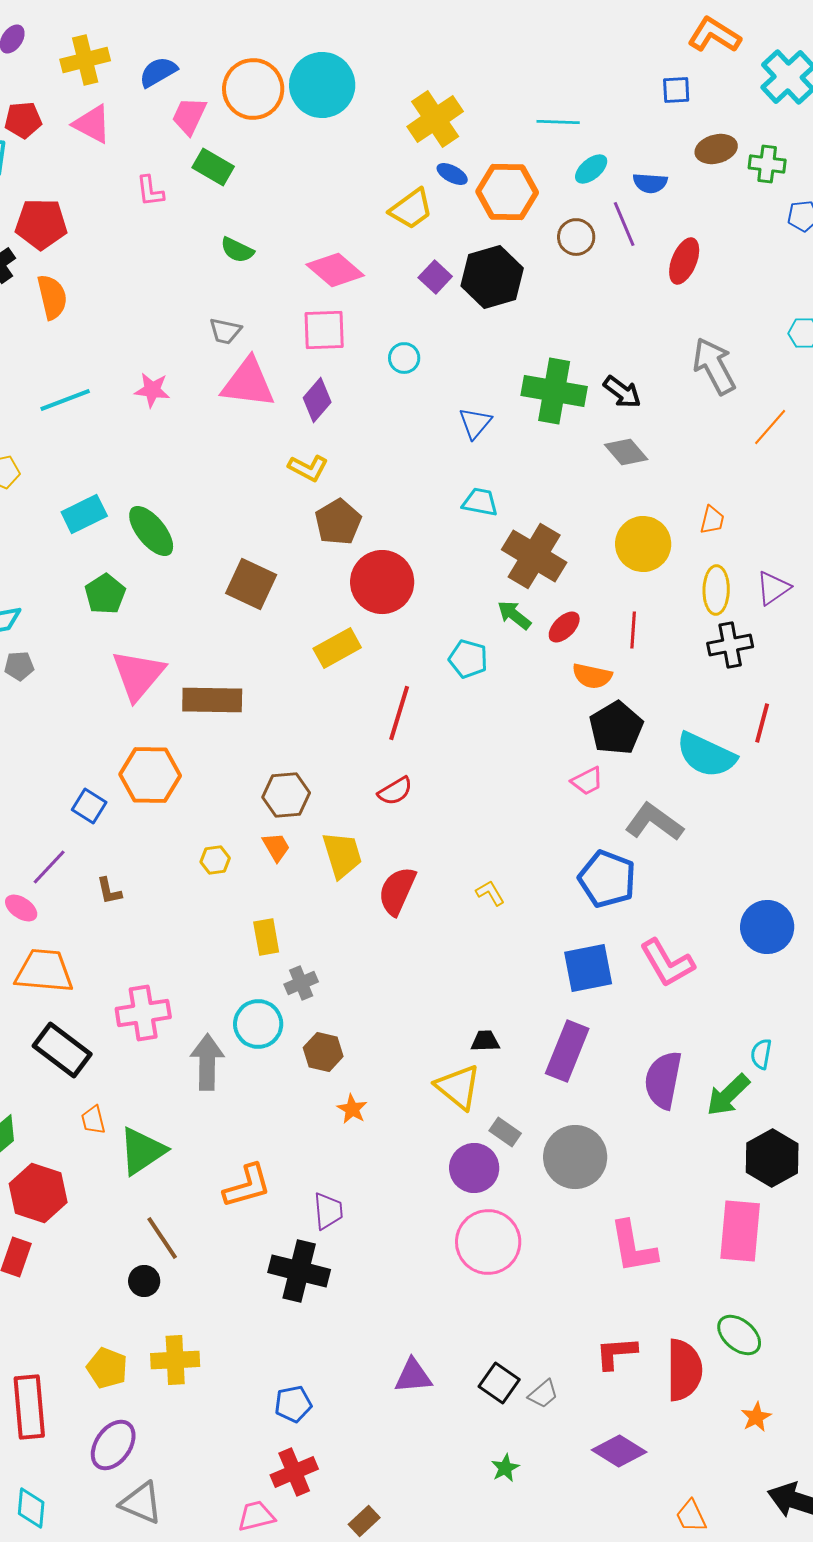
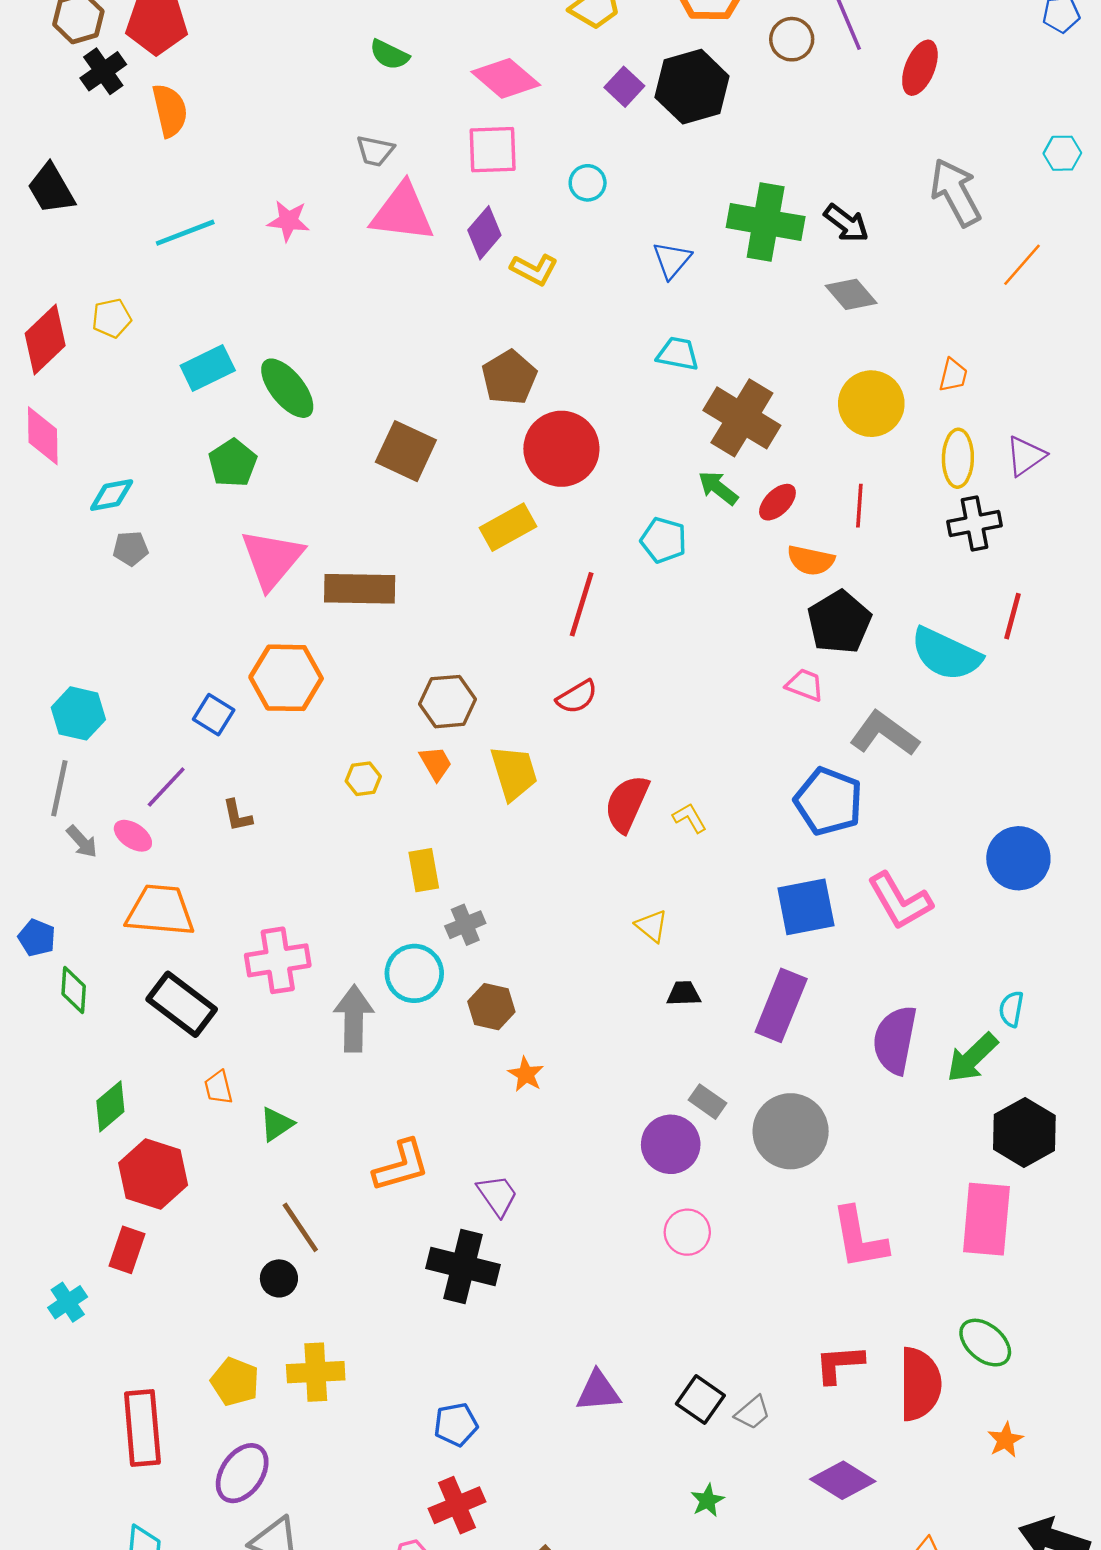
yellow L-shape: (308, 468) -> (534, 270), moved
pink trapezoid: (587, 781) -> (805, 685), turned -132
red semicircle: (397, 891) -> (627, 804), moved
yellow triangle: (458, 1087) -> (652, 926), moved, size x0.6
green triangle: (142, 1151) -> (277, 1124), size x0.6
purple trapezoid: (328, 1211) -> (497, 1195), turned -30
pink circle: (488, 1242) -> (687, 1232), size x0.6

